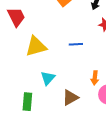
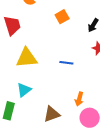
cyan triangle: (48, 78) -> (24, 90), moved

